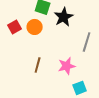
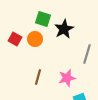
red square: (15, 27) -> (15, 39), turned -32

